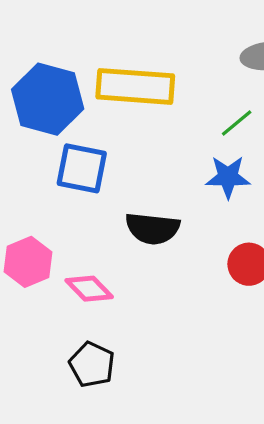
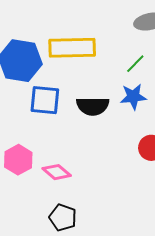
black semicircle: (152, 228) -> (93, 106), moved

